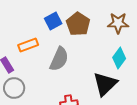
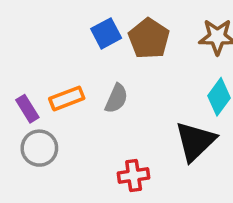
orange rectangle: (28, 45) -> (67, 98), moved
gray semicircle: (59, 59) -> (116, 98), size x0.7

